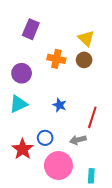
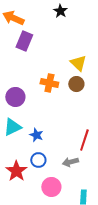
purple rectangle: (31, 29) -> (24, 41), moved
blue star: (59, 105) -> (36, 135), moved
pink circle: (58, 166) -> (51, 187), size x0.7

